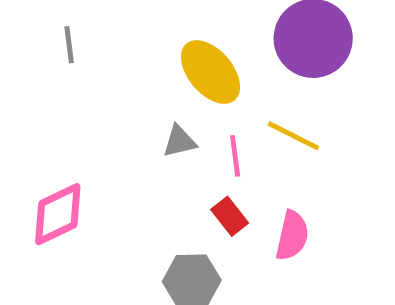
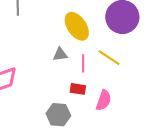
red rectangle: (230, 216) -> (78, 89), turned -49

